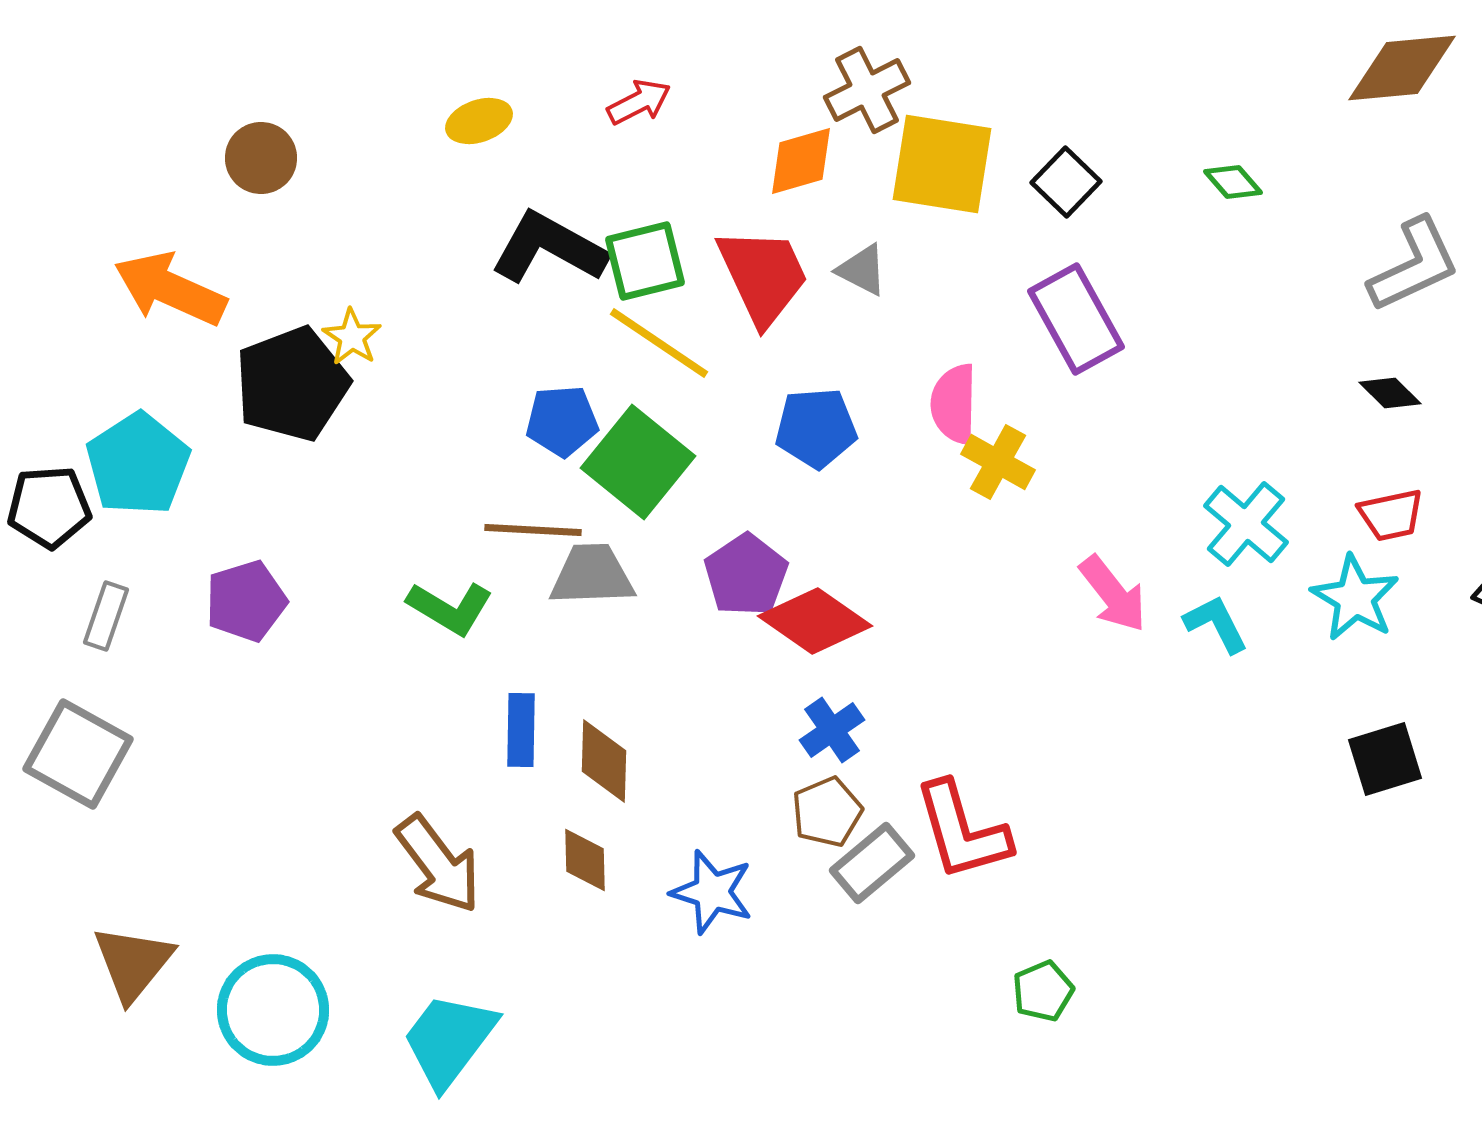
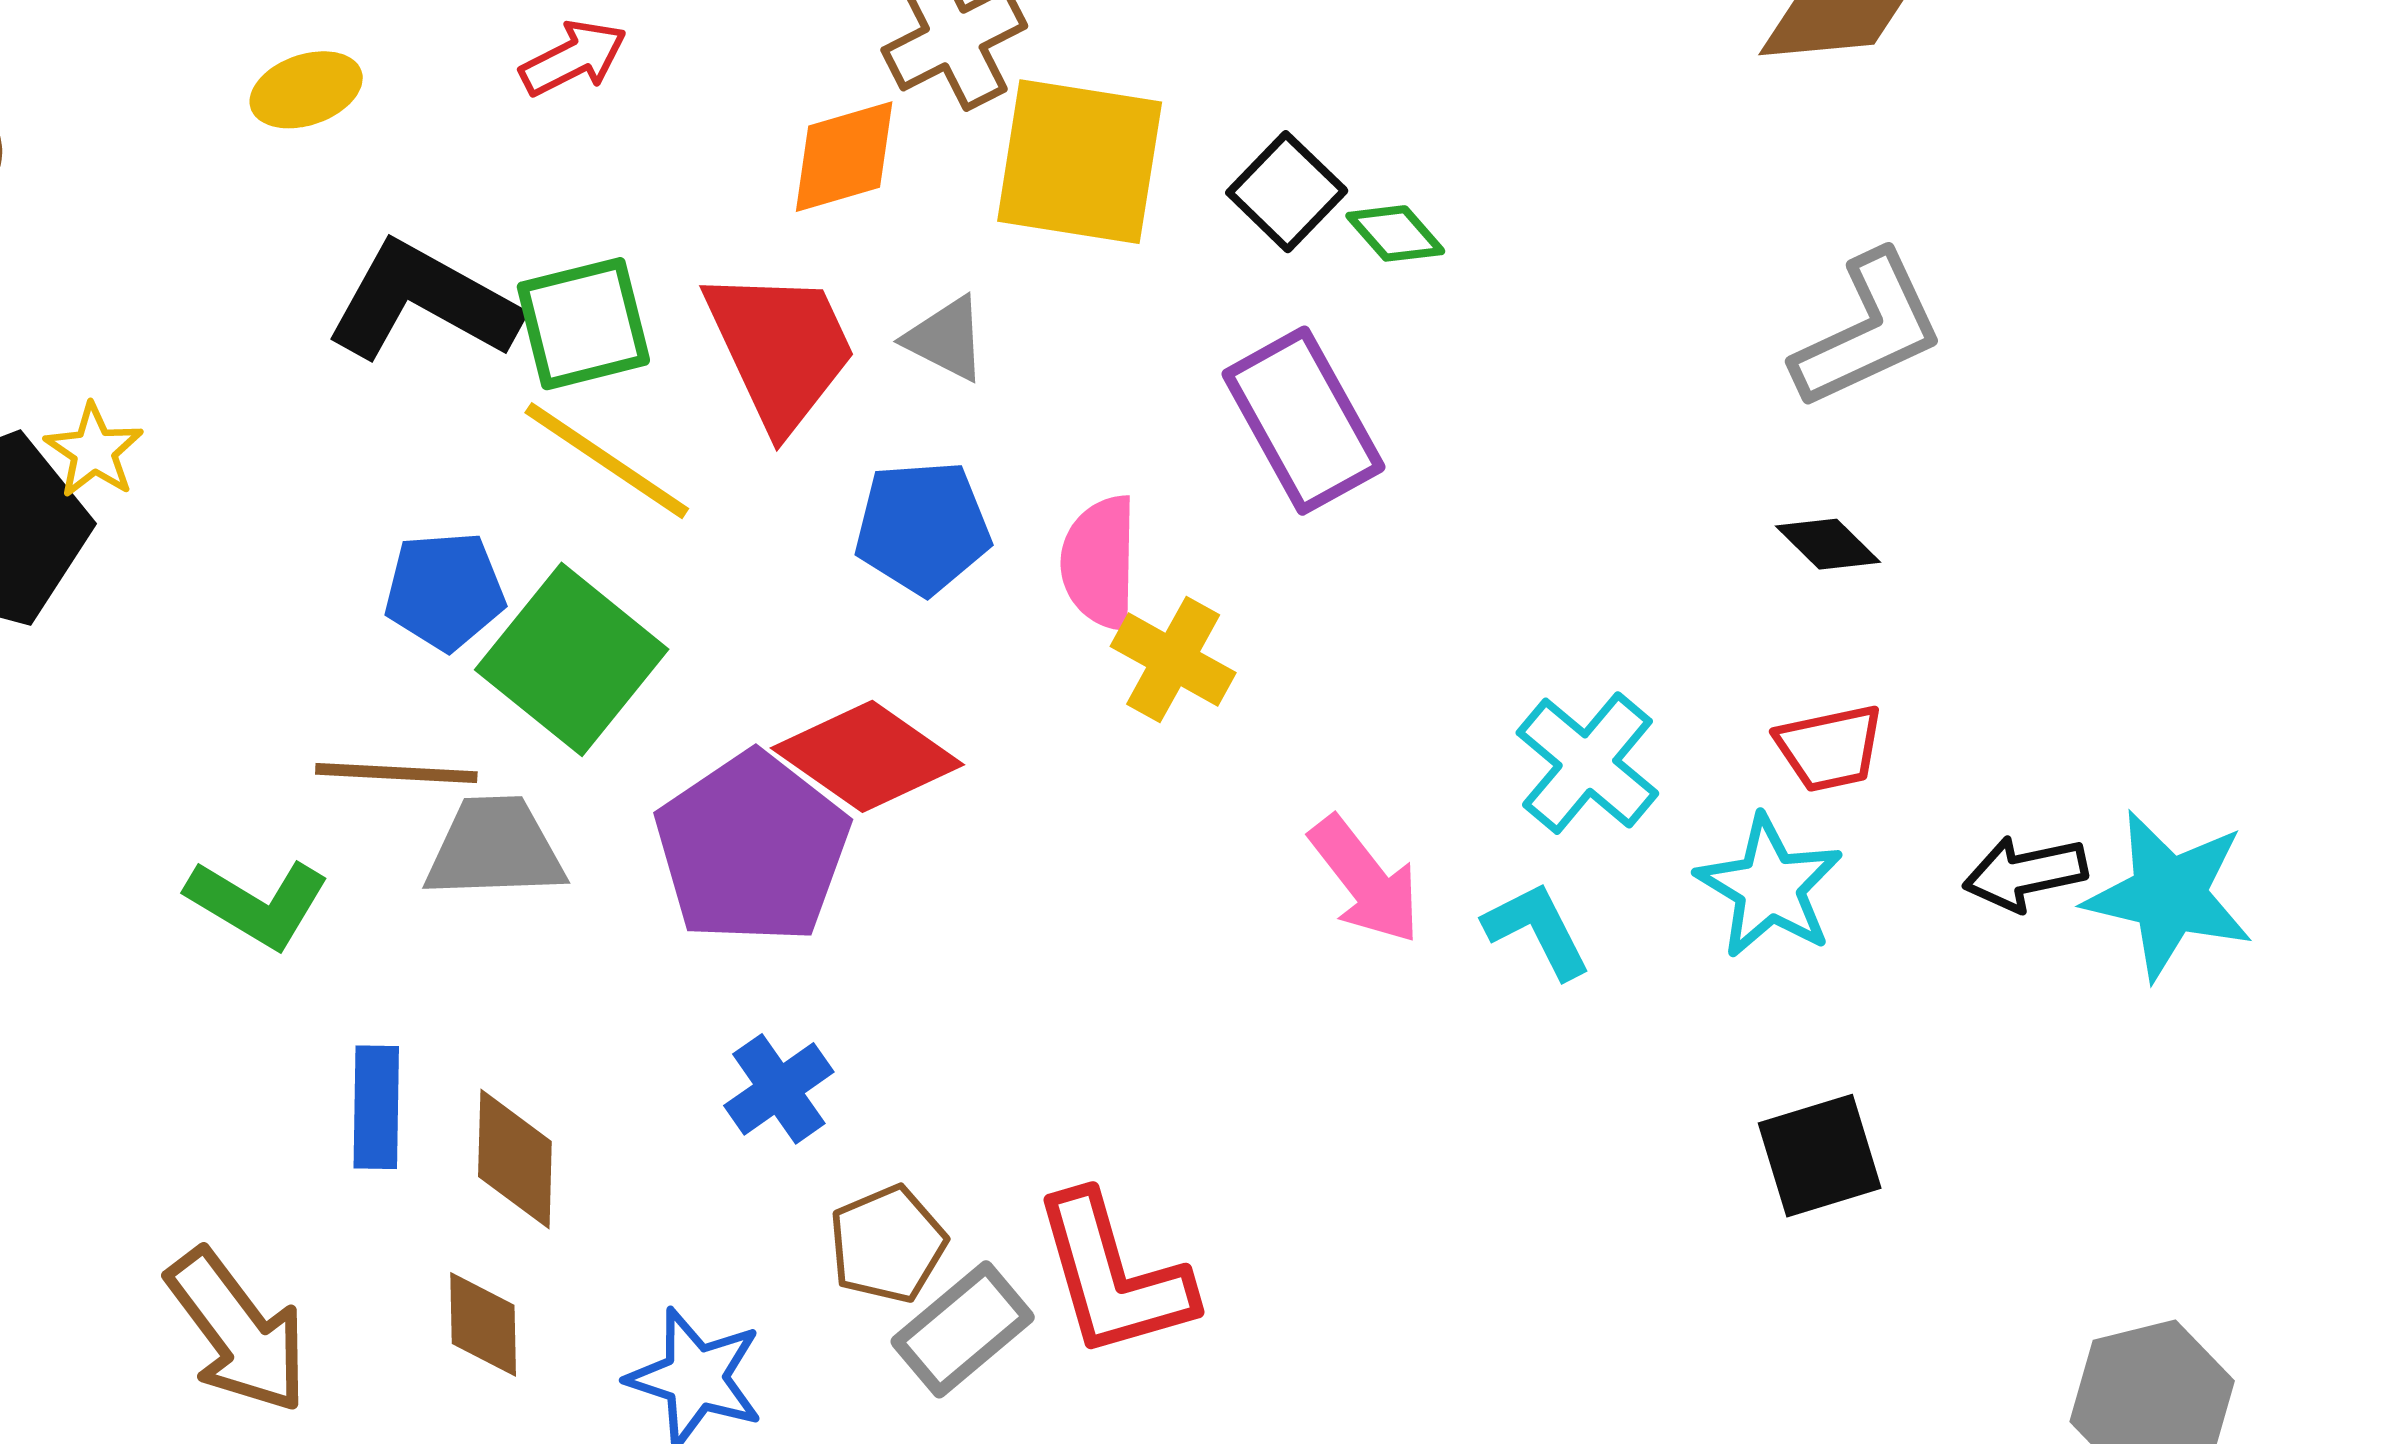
green diamond: (1233, 182) -> (1395, 233), moved
blue pentagon: (816, 428) -> (923, 527), moved
purple pentagon: (746, 575) -> (752, 848), size x1.4
red diamond: (815, 621) -> (867, 756), moved
blue cross: (832, 730) -> (779, 1089), moved

